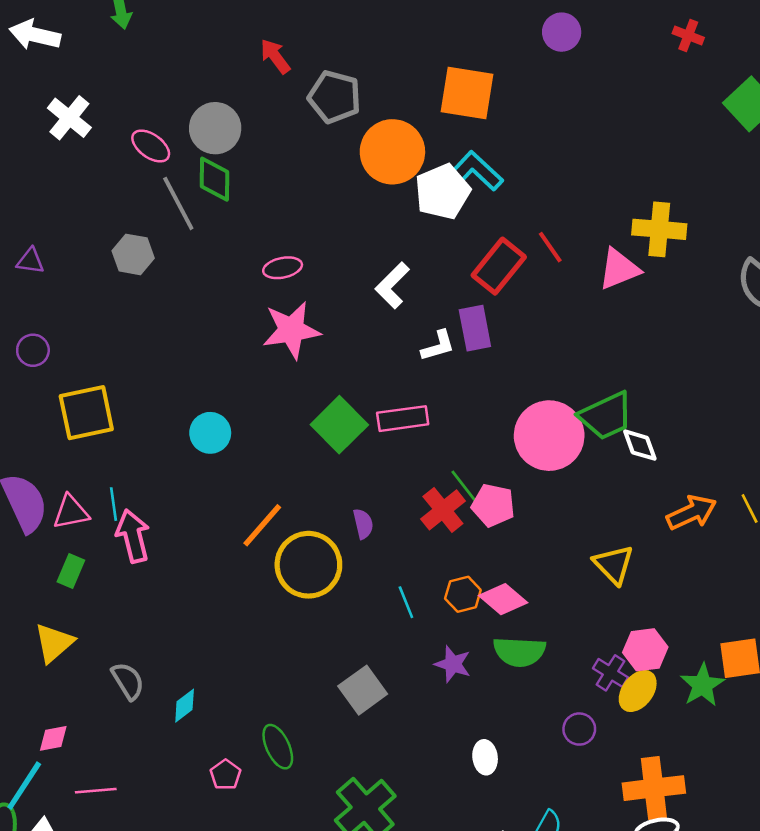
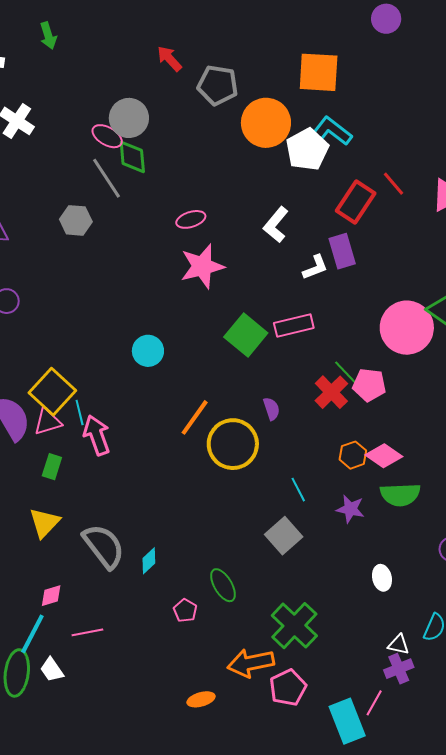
pink ellipse: (151, 146) -> (107, 136), moved
yellow square: (86, 413) -> (52, 392), moved, turned -30
cyan line: (406, 602) -> (298, 490), moved
gray semicircle: (128, 681) -> (104, 546), size x1.6

